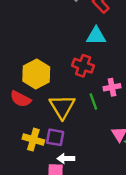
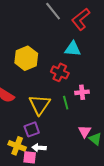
yellow hexagon: (36, 74) -> (26, 58), moved
purple square: (55, 137) -> (32, 129), turned -35
yellow cross: (33, 140) -> (17, 146), moved

